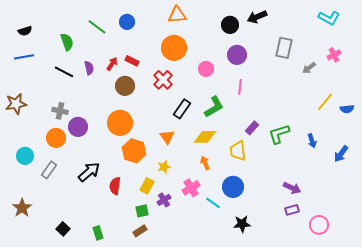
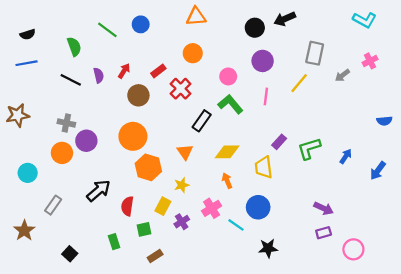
orange circle: (174, 48) -> (193, 53), size x0.7
red rectangle: (132, 61) -> (158, 71), moved, turned -64
yellow line: (325, 102) -> (299, 83), moved
green L-shape: (214, 107) -> (230, 104), moved, turned -100
blue arrow: (312, 141) -> (346, 156), turned -128
gray rectangle: (49, 170) -> (53, 205), moved
green square: (142, 211) -> (144, 229), moved
green rectangle: (98, 233) -> (114, 242), moved

